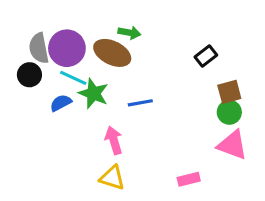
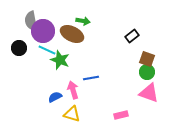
gray semicircle: (39, 48) -> (31, 21), moved
brown square: (229, 92) -> (147, 59), turned 35
blue semicircle: (61, 103) -> (55, 97), moved
blue line: (140, 103) -> (91, 78), moved

